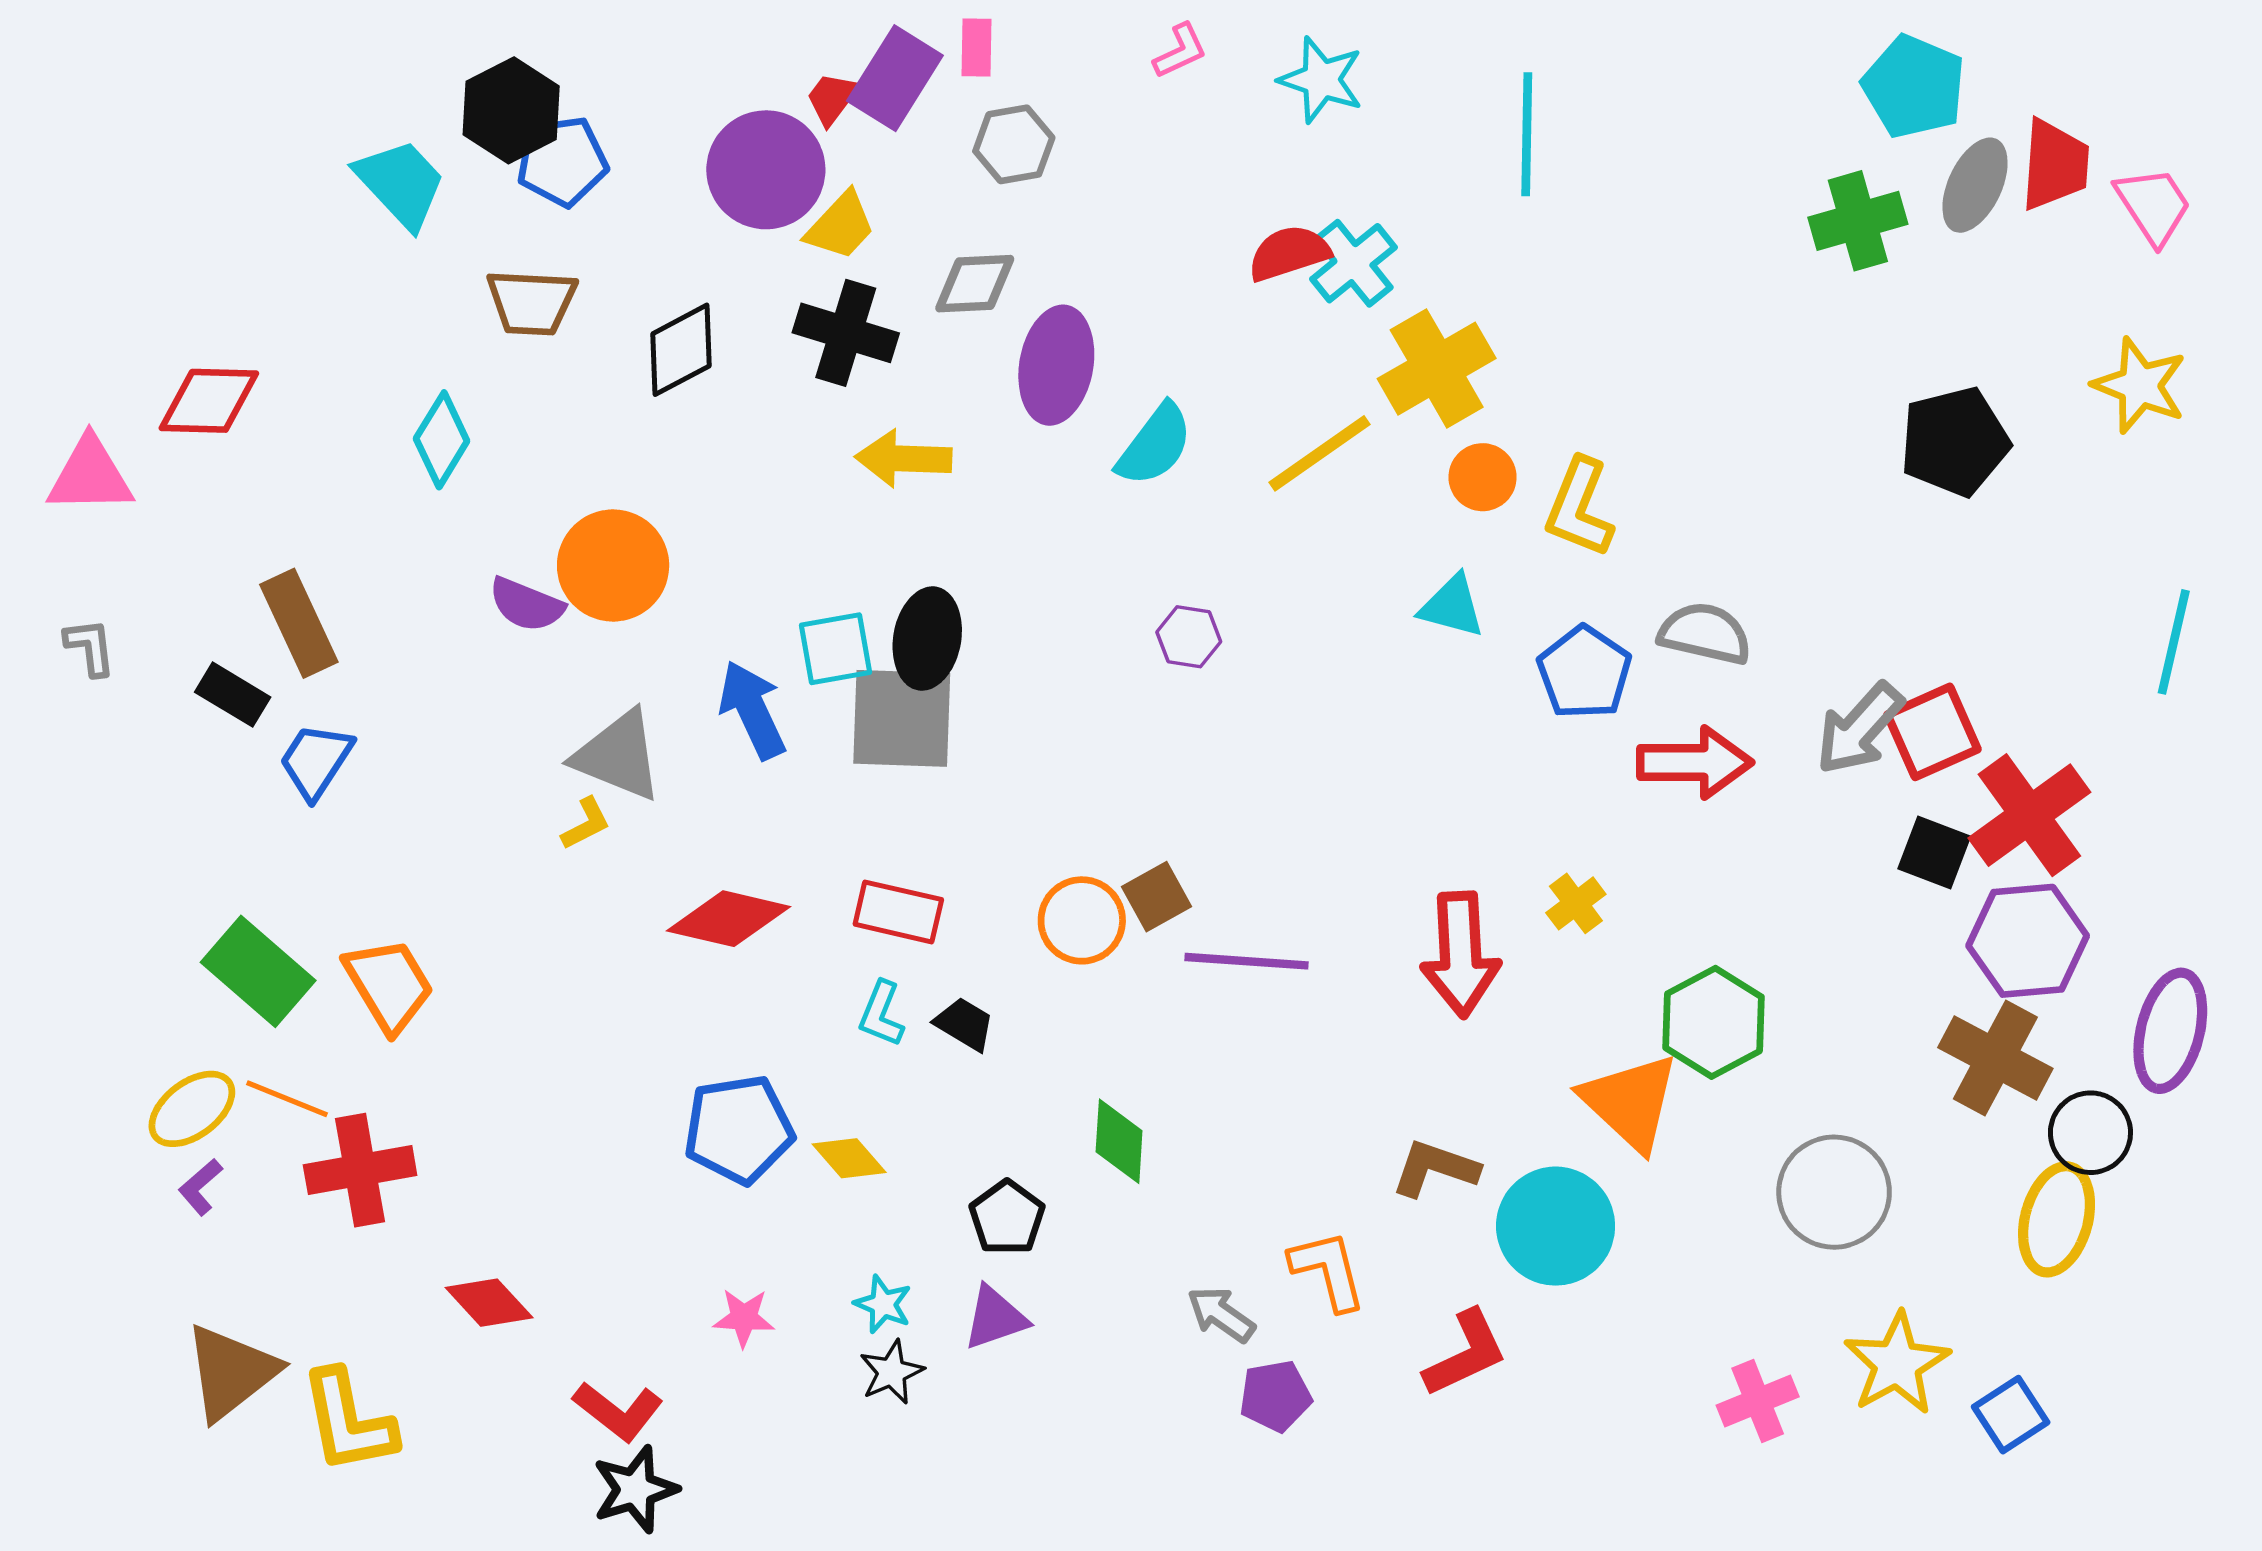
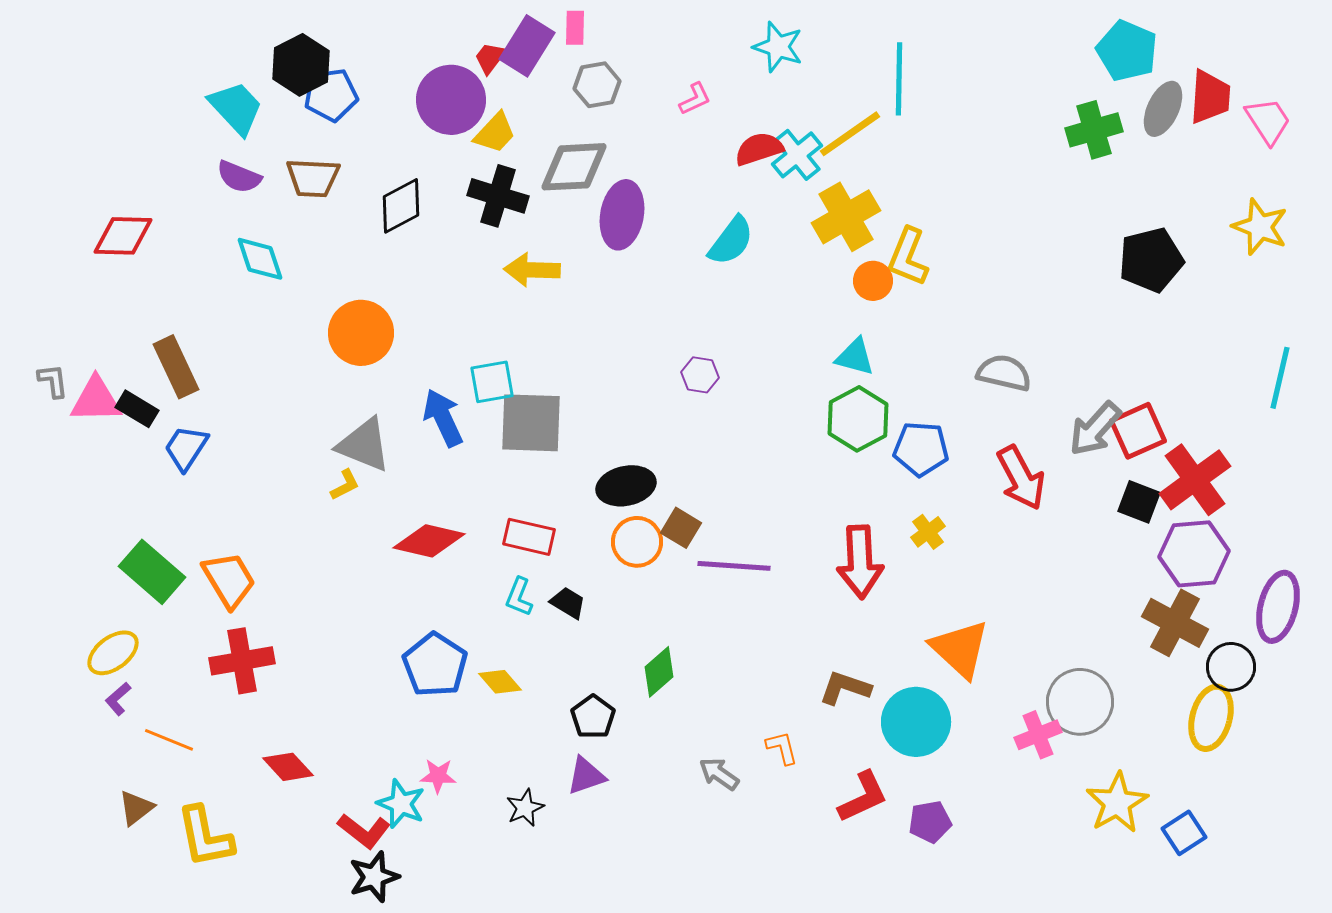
pink L-shape: (1180, 51) -> (695, 99), moved
gray diamond: (975, 284) -> (574, 167), size x1.4
cyan diamond: (442, 440) -> (260, 259), turned -50
cyan semicircle: (1155, 445) -> (731, 241), moved
yellow line: (1320, 453) -> (850, 134), moved
pink triangle: (90, 475) -> (96, 400), moved
yellow L-shape: (1579, 508) -> (908, 257), moved
purple semicircle: (526, 605) -> (239, 177), moved
black ellipse: (927, 639) -> (626, 486), moved, turned 68
blue pentagon: (1584, 672) -> (921, 449), moved, turned -30
red arrow: (1695, 762) -> (1021, 478), moved, turned 62
brown square: (1156, 897) -> (681, 528), turned -30
green hexagon: (1713, 1022) -> (858, 419), moved
orange line: (287, 1099) -> (169, 740), moved
blue pentagon: (739, 1129) -> (435, 665), turned -30
green diamond: (1119, 1141) -> (659, 672), turned 45
red cross: (360, 1170) -> (242, 661), moved
orange L-shape: (1328, 1270) -> (782, 748), size x0.7
cyan star: (883, 1304) -> (401, 804), moved, size x1.4
brown triangle: (231, 1372) -> (136, 808), size x0.6
purple pentagon: (1275, 1396) -> (930, 822), moved
pink cross: (1758, 1401) -> (1038, 735), moved

